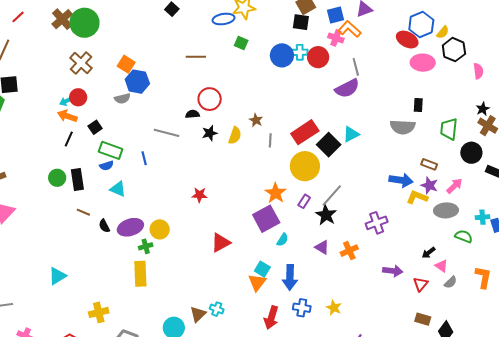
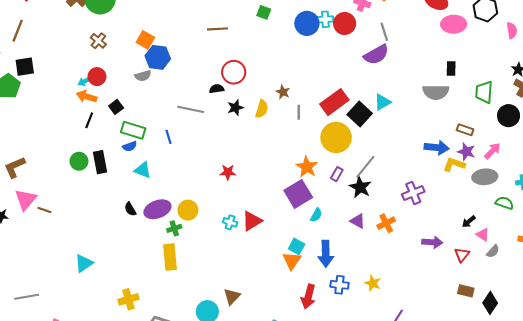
brown cross: (81, 63) -> (98, 41), size x0.7
brown line: (83, 212) -> (44, 210), moved
cyan cross: (217, 309) -> (230, 222), moved

